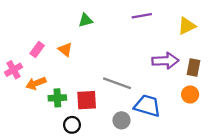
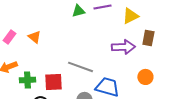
green triangle: (85, 20) -> (78, 11), moved
yellow triangle: (187, 26) -> (130, 16), moved
brown rectangle: (193, 67) -> (148, 38), moved

